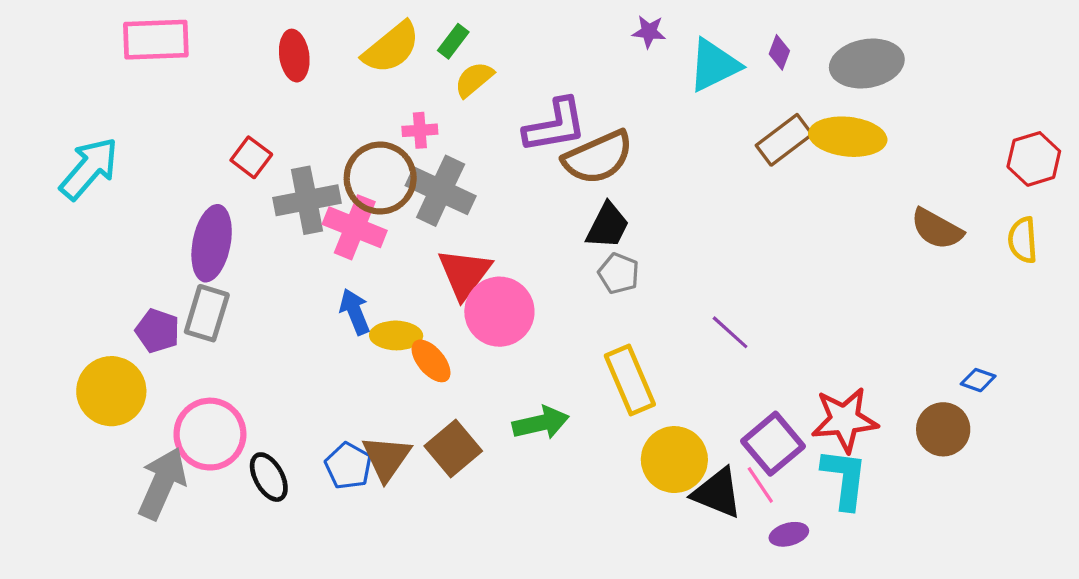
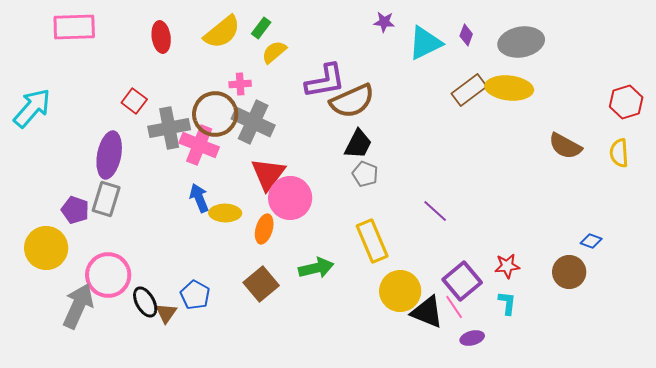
orange ellipse: (431, 361) -> (264, 229), moved, turned 56
red star: (845, 420) -> (507, 266), size x0.6
brown triangle: (386, 458) -> (166, 313), moved, size x0.7
cyan L-shape: (845, 479) -> (507, 303), size x0.6

